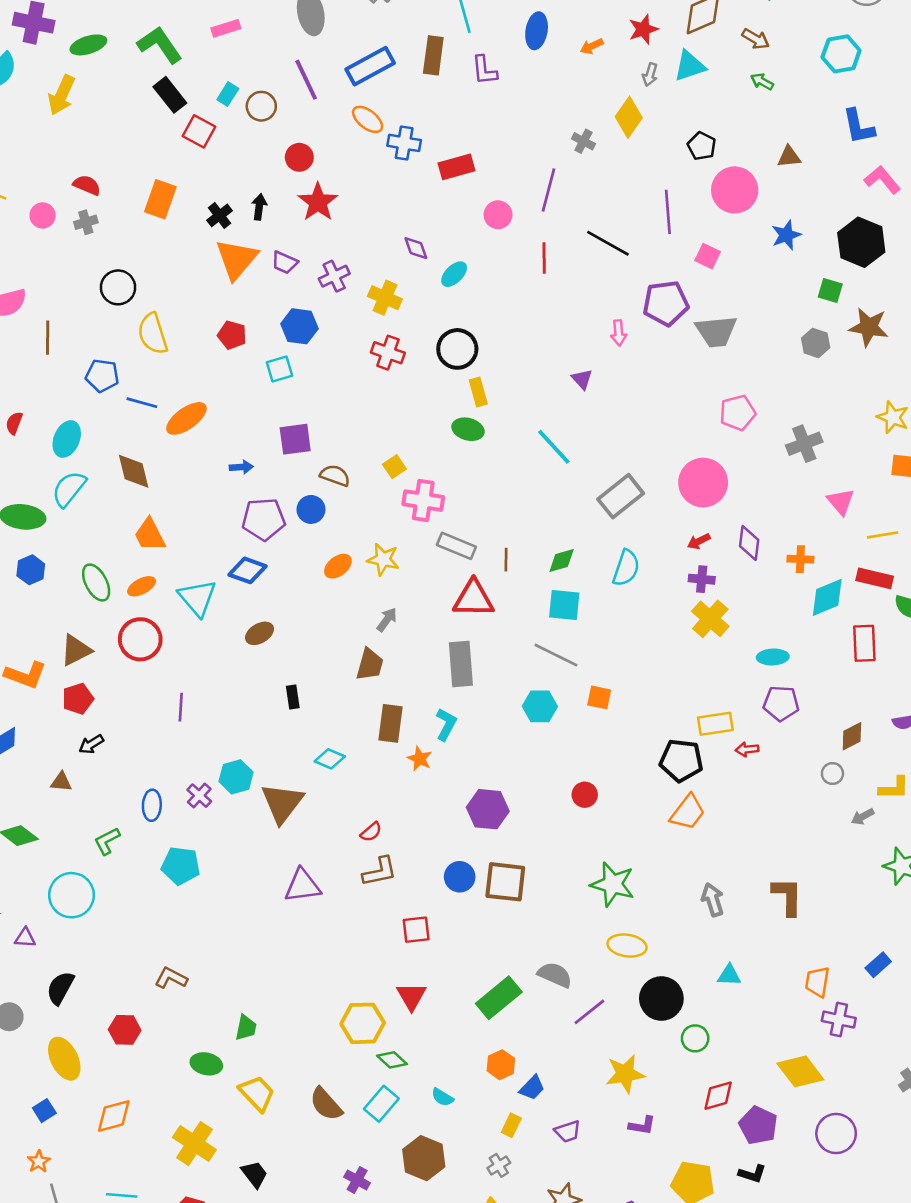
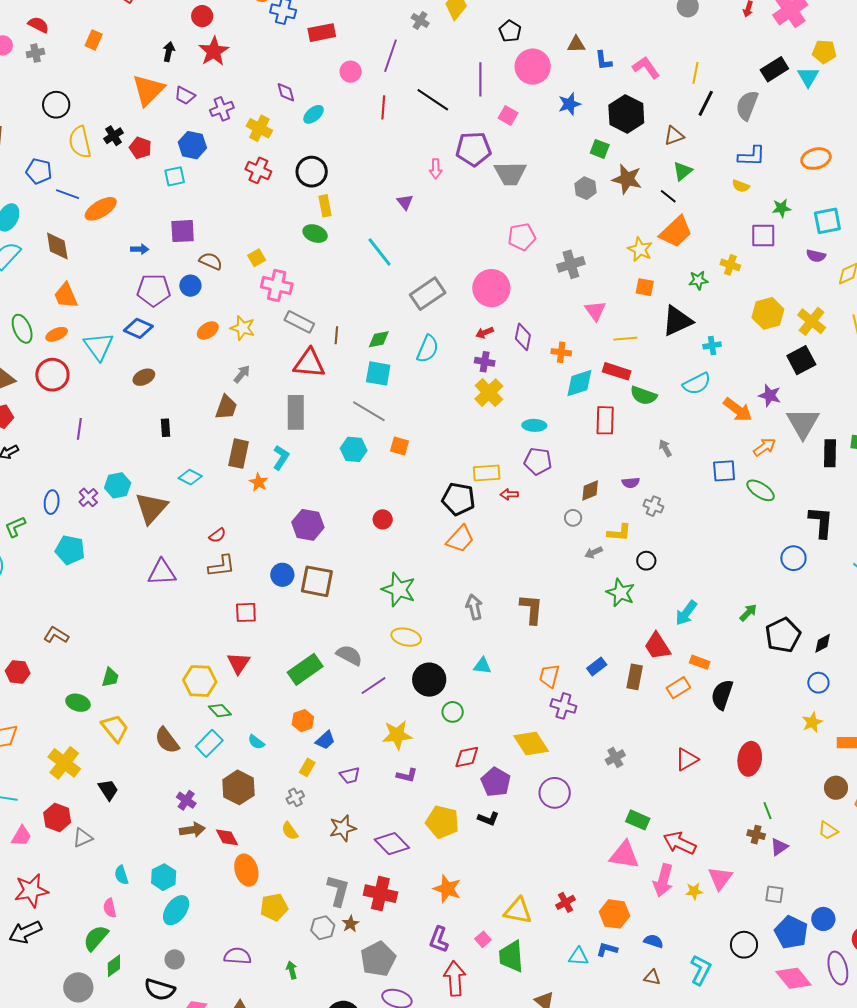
blue L-shape: (859, 127) -> (603, 60), moved, size x0.7
orange rectangle: (160, 199) -> (94, 40), size x0.7
black cross: (220, 215) -> (114, 136), moved

